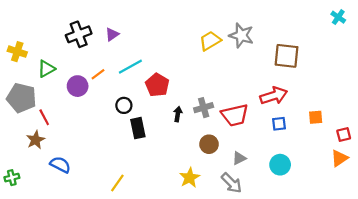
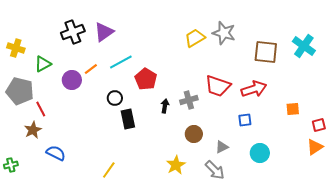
cyan cross: (338, 17) -> (304, 46), moved, size x1.6
purple triangle: (112, 34) -> (104, 32), size x1.5
red trapezoid: (235, 115) -> (218, 86), moved, turned 32
blue square: (279, 124) -> (245, 120), moved

